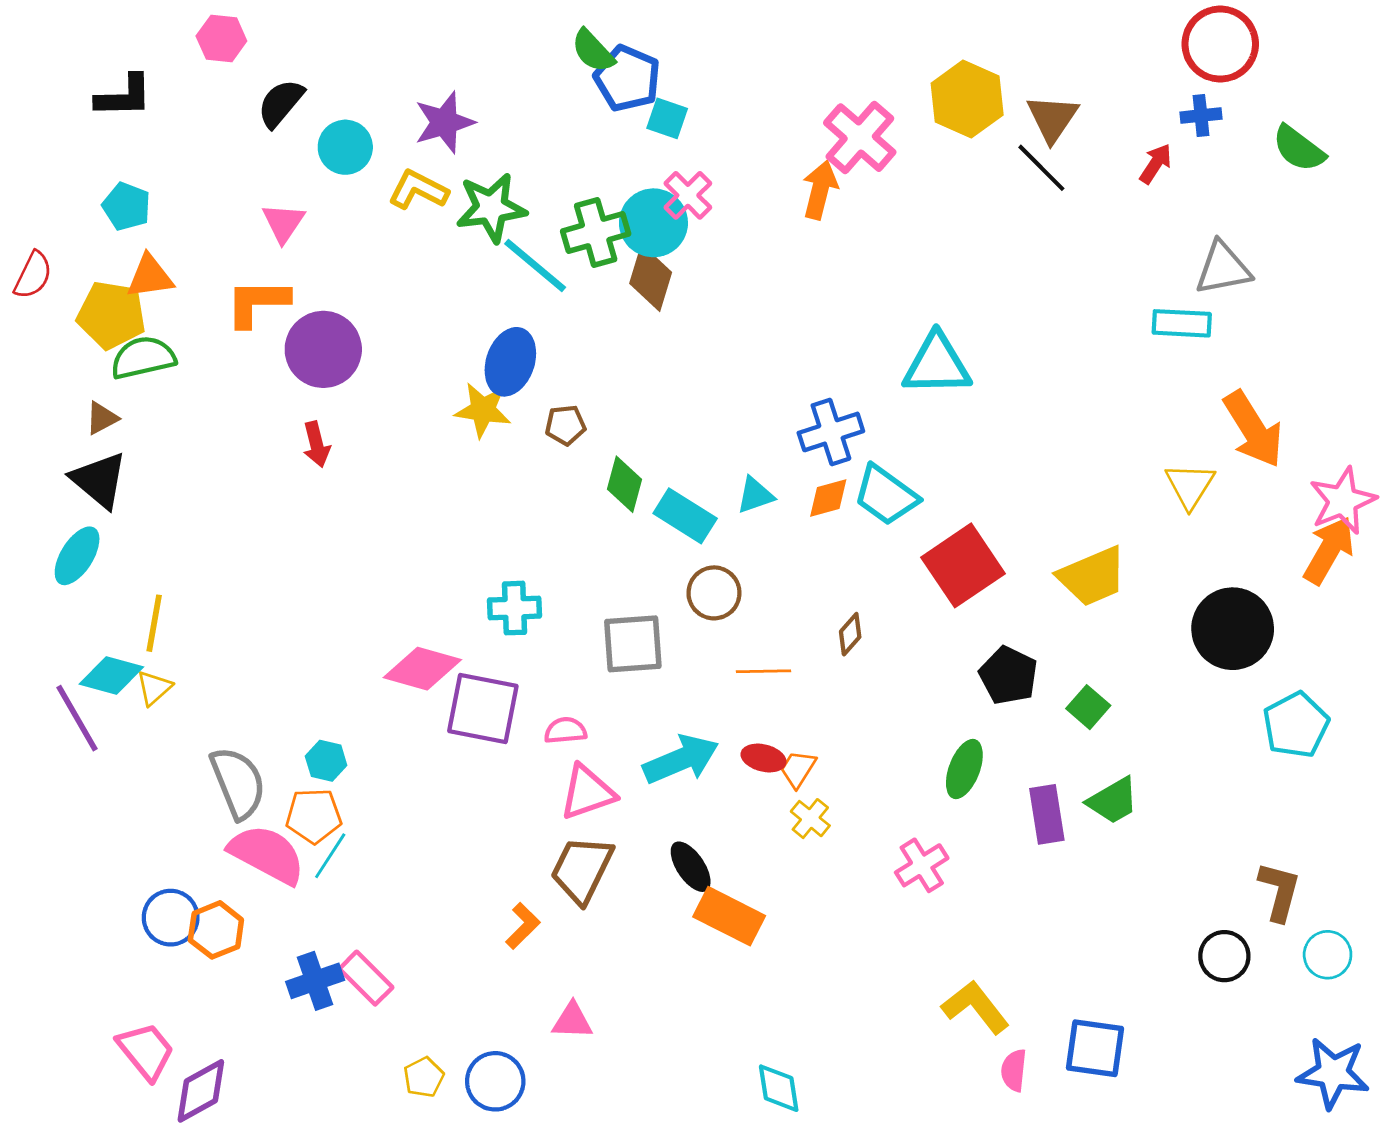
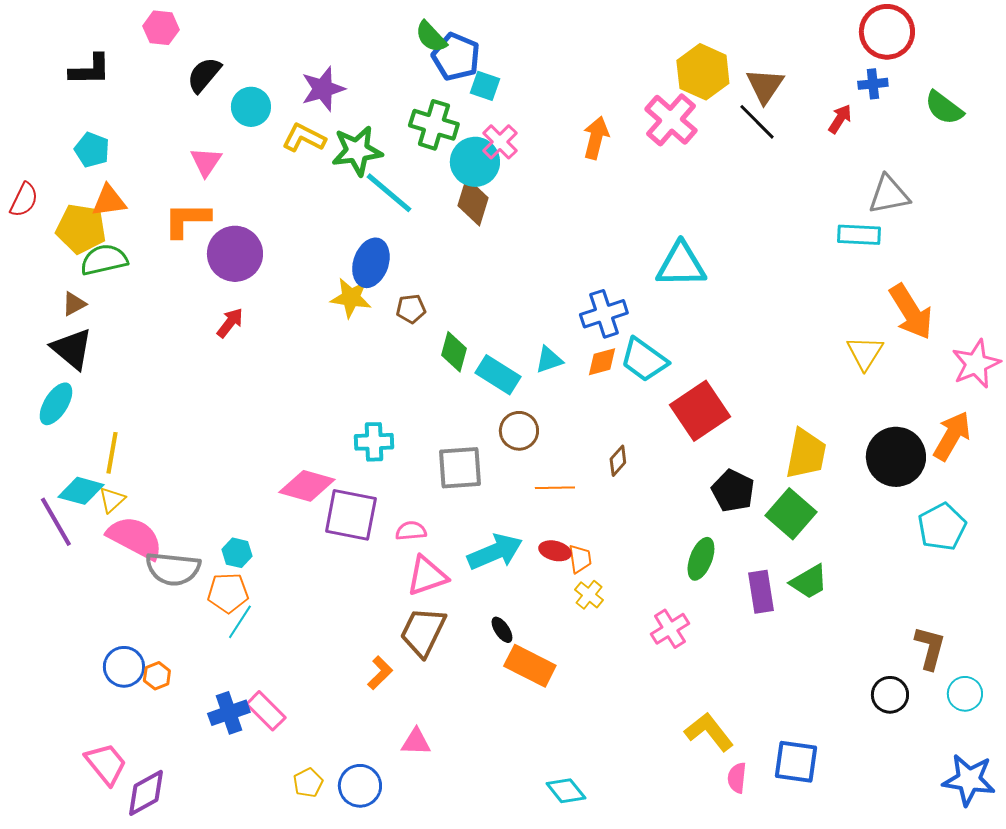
pink cross: (860, 138) -> (671, 120), moved
green cross: (596, 232) -> (434, 125), moved, turned 33
red arrow: (316, 444) -> (230, 323), turned -128
orange arrow: (1329, 550) -> (952, 436), moved
yellow trapezoid: (1092, 576) -> (806, 454), moved, turned -56
green square: (1088, 707) -> (791, 514), size x1.6
orange trapezoid: (798, 769) -> (580, 559), turned 140
gray semicircle: (238, 783) -> (173, 569), turned 118
pink semicircle: (267, 854) -> (135, 538), moved
black ellipse: (691, 867) -> (502, 630), size x0.7
orange hexagon: (216, 930) -> (157, 676), size x0.7
cyan diamond: (779, 1088) -> (566, 791), turned -30

